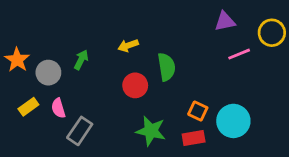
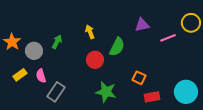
purple triangle: (225, 21) -> (142, 25), moved
yellow arrow: (128, 46) -> (90, 32), turned 88
green semicircle: (167, 67) -> (117, 47), turned 36
cyan circle: (233, 121) -> (186, 92), moved
red rectangle: (194, 138) -> (152, 97), moved

